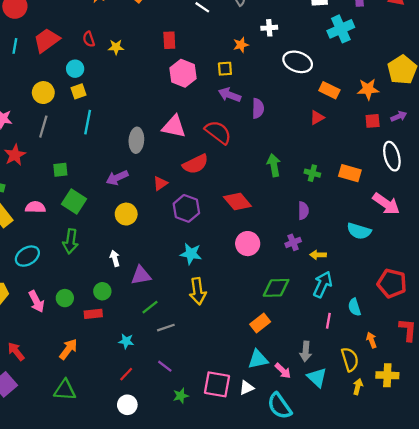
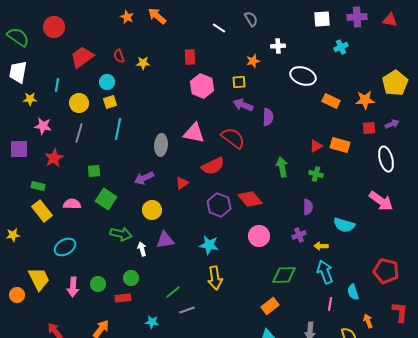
cyan cross: (341, 29) -> (341, 47), size x0.6
cyan line: (15, 46) -> (57, 85), moved
red triangle: (317, 118) -> (316, 146), moved
orange rectangle: (350, 173) -> (340, 145), moved
purple hexagon: (186, 208) -> (219, 205), moved
cyan semicircle: (359, 231) -> (344, 225), moved
green arrow: (71, 241) -> (121, 234), moved, turned -85
purple triangle: (141, 275) -> (165, 240), moved
cyan arrow: (323, 284) -> (325, 272), turned -45
pink arrow: (36, 301) -> (73, 287), turned 30

